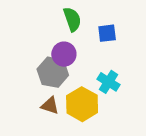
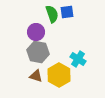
blue square: (107, 33) -> (67, 12), moved
purple circle: (64, 54) -> (36, 32), moved

